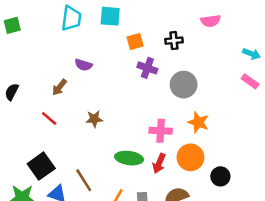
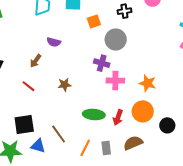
black cross: (174, 41) -> (124, 11), moved
purple cross: (147, 68) -> (102, 63), moved
gray circle: (184, 85) -> (116, 40), moved
pink cross: (161, 131) -> (115, 81), moved
black square: (41, 166) -> (24, 124), turned 30

